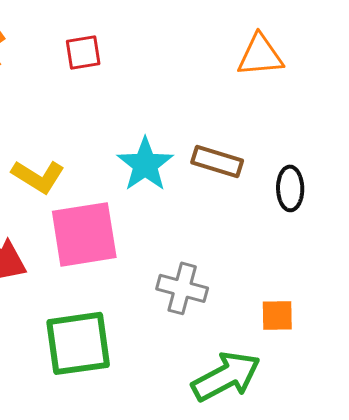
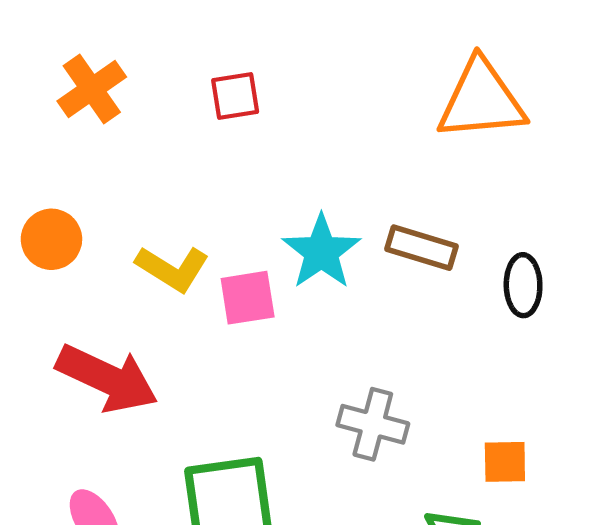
orange triangle: (260, 55) -> (481, 100), size x1.4
pink square: (84, 234) -> (248, 298), moved, size x0.6

